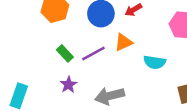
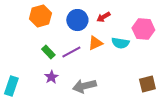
cyan semicircle: (155, 62) -> (120, 43), moved

